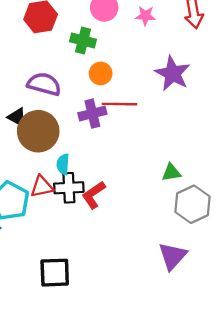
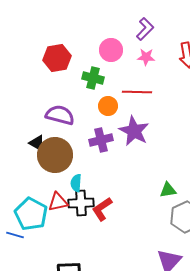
purple star: (173, 73) -> (134, 131), moved
red line: (119, 104) -> (137, 92), moved

